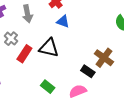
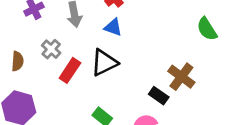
blue triangle: (63, 22) -> (113, 27), moved
black triangle: (49, 48) -> (104, 63), turned -40

